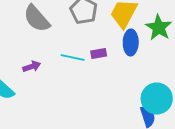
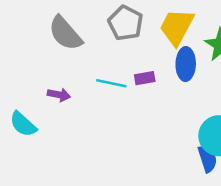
purple arrow: (32, 66) -> (59, 95), turned 30

